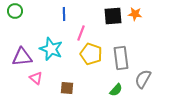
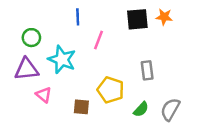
green circle: (15, 11) -> (31, 38), moved
yellow pentagon: (91, 54) -> (111, 90), moved
gray rectangle: (121, 58) -> (147, 70), size x0.7
gray semicircle: (143, 79) -> (170, 109), moved

